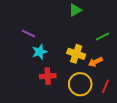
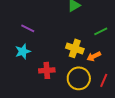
cyan star: (40, 52) -> (23, 51), moved

